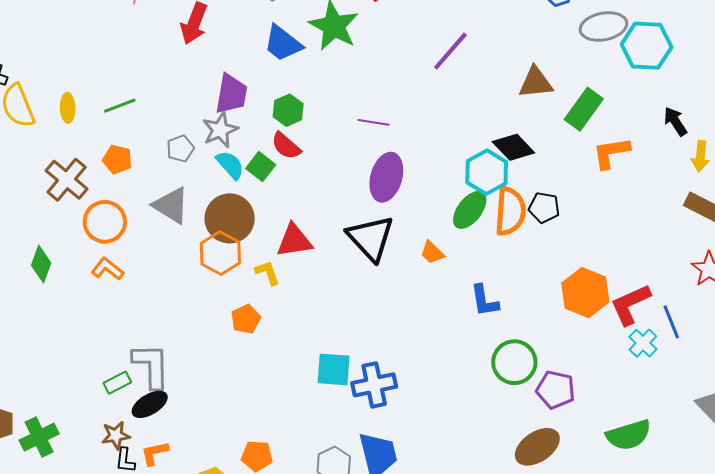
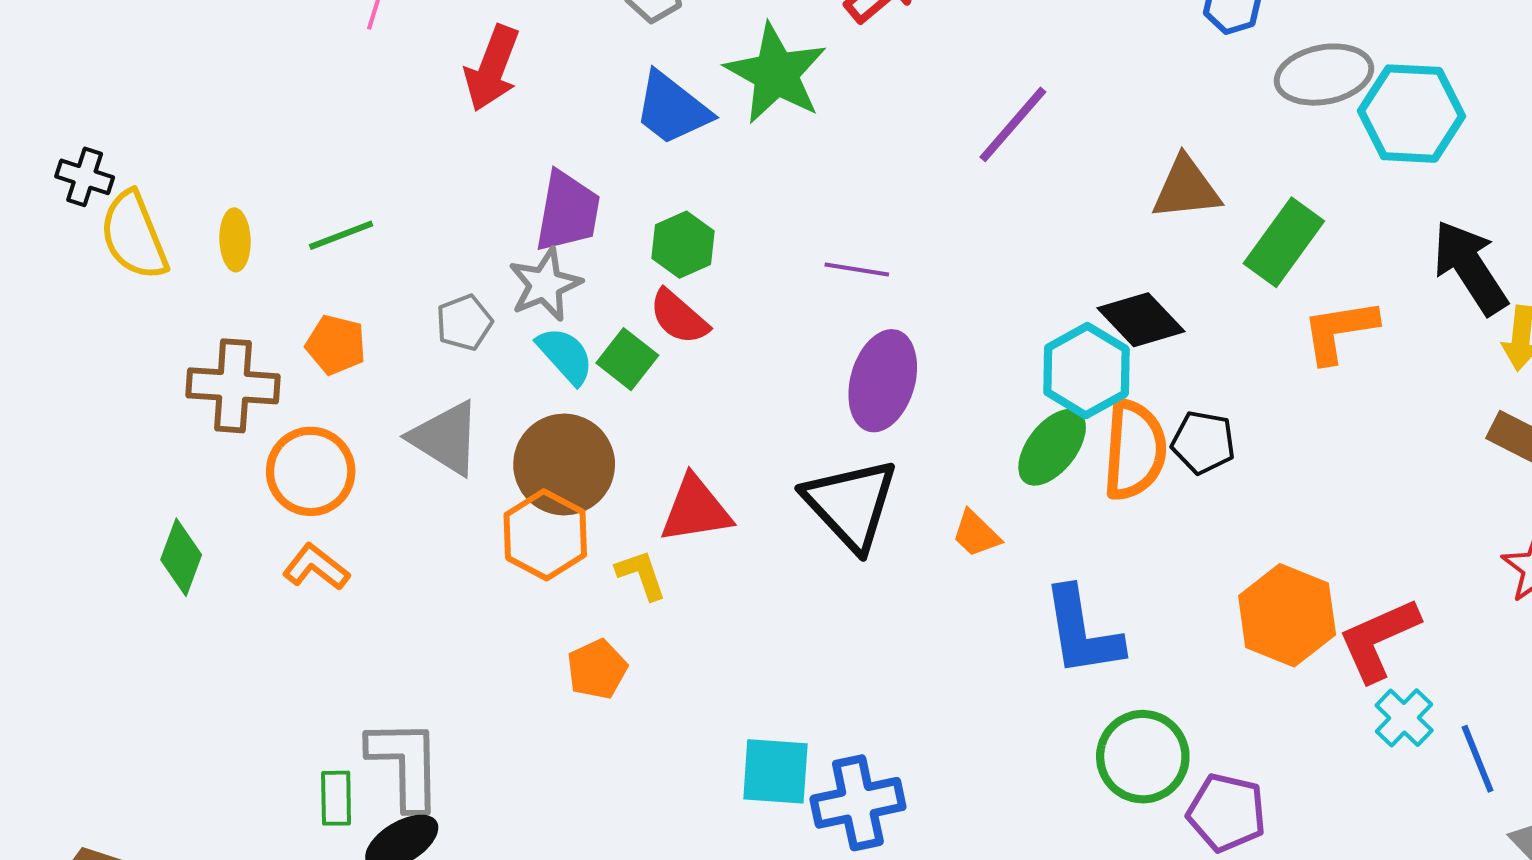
black arrow: (675, 121) -> (1470, 267), size x1.6
brown cross: (67, 180) -> (233, 386), turned -36
blue L-shape: (484, 301) -> (1082, 632), size x1.4
blue line: (671, 322) -> (1478, 759), moved
green rectangle: (117, 383) -> (336, 798), turned -64

